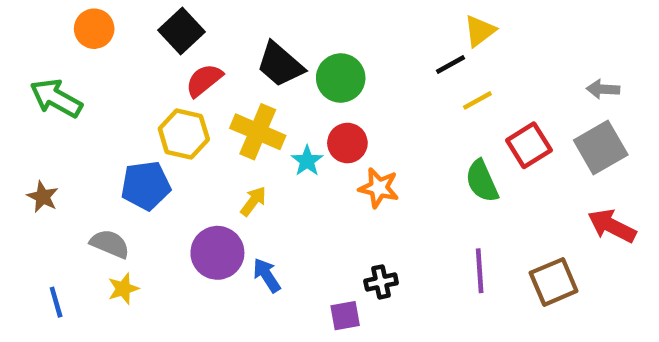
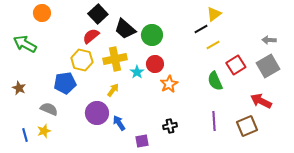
black square: (182, 31) -> (98, 14), moved
yellow cross: (258, 132) -> (115, 59), turned -35
orange star: (379, 188) -> (169, 84), turned 30
red arrow: (612, 226) -> (261, 101), moved
yellow star: (123, 289) -> (44, 131), moved
purple square: (345, 316) -> (142, 141), moved

